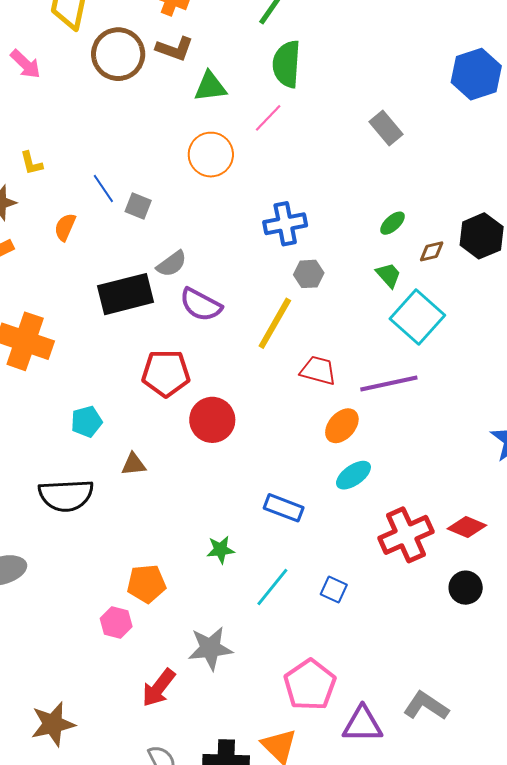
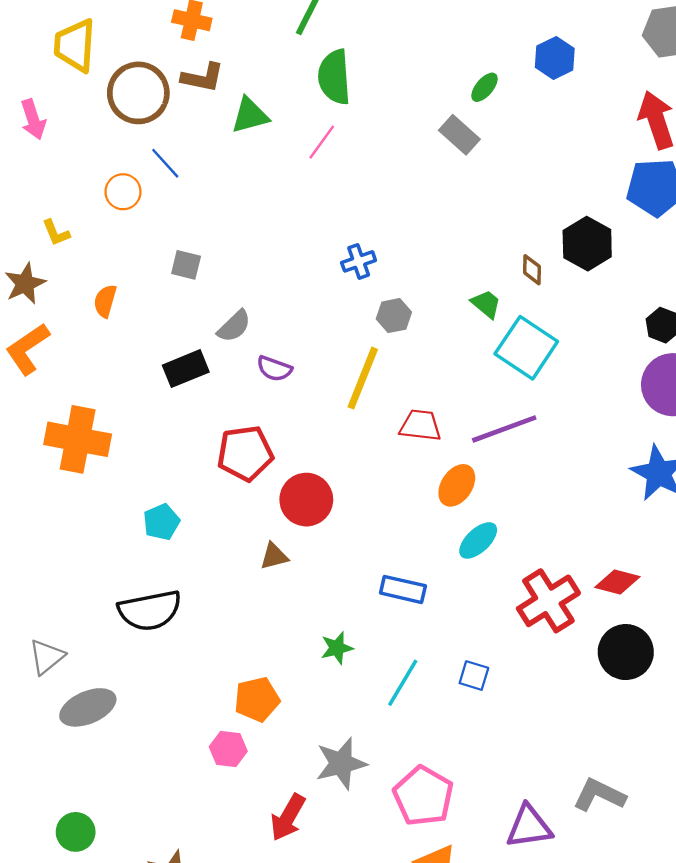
pink arrow: (25, 64) -> (33, 119), turned 36
blue hexagon: (476, 74) -> (555, 58), size x0.7
orange circle: (211, 155) -> (123, 192), moved, size x0.7
blue line: (103, 188) -> (165, 163), moved
green ellipse: (392, 223) -> (484, 87), moved
blue cross: (285, 224) -> (359, 261), size x0.7
brown diamond: (432, 251) -> (532, 270), turned -68
black rectangle: (125, 294) -> (186, 369), size x0.7
purple semicircle: (201, 305) -> (274, 369), size x0.7
brown triangle: (134, 464) -> (274, 556), moved
black circle: (466, 588) -> (626, 652), size x1.4
pink pentagon: (310, 685) -> (423, 796), moved

